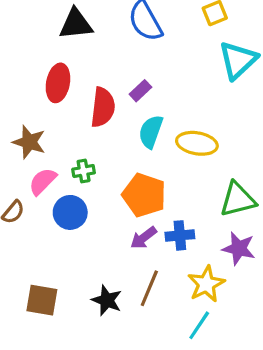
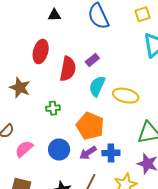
black triangle: (76, 24) -> (54, 15), size x0.6
pink semicircle: (43, 181) -> (24, 149), moved
blue circle: (70, 212) -> (59, 150), moved

